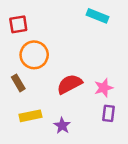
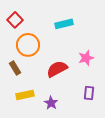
cyan rectangle: (98, 16) -> (64, 24), moved, turned -36
red square: (18, 24) -> (15, 20), turned -35
pink star: (104, 88) -> (86, 58), moved

